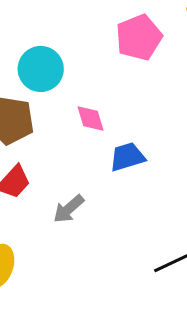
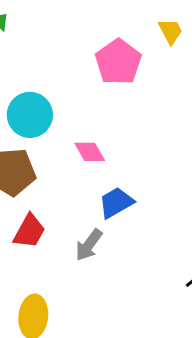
blue trapezoid: (127, 157) -> (116, 203), moved

